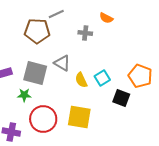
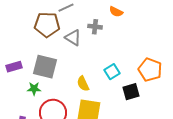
gray triangle: (62, 63) -> (73, 38), moved
yellow semicircle: (81, 80) -> (83, 84), moved
black square: (121, 98) -> (131, 92), turned -36

